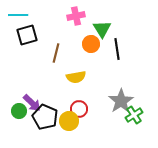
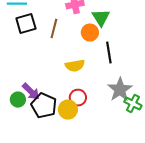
black line: (117, 49) -> (109, 53), moved
brown line: (56, 53) -> (54, 29), moved
green cross: (134, 115) -> (133, 104), turned -30

